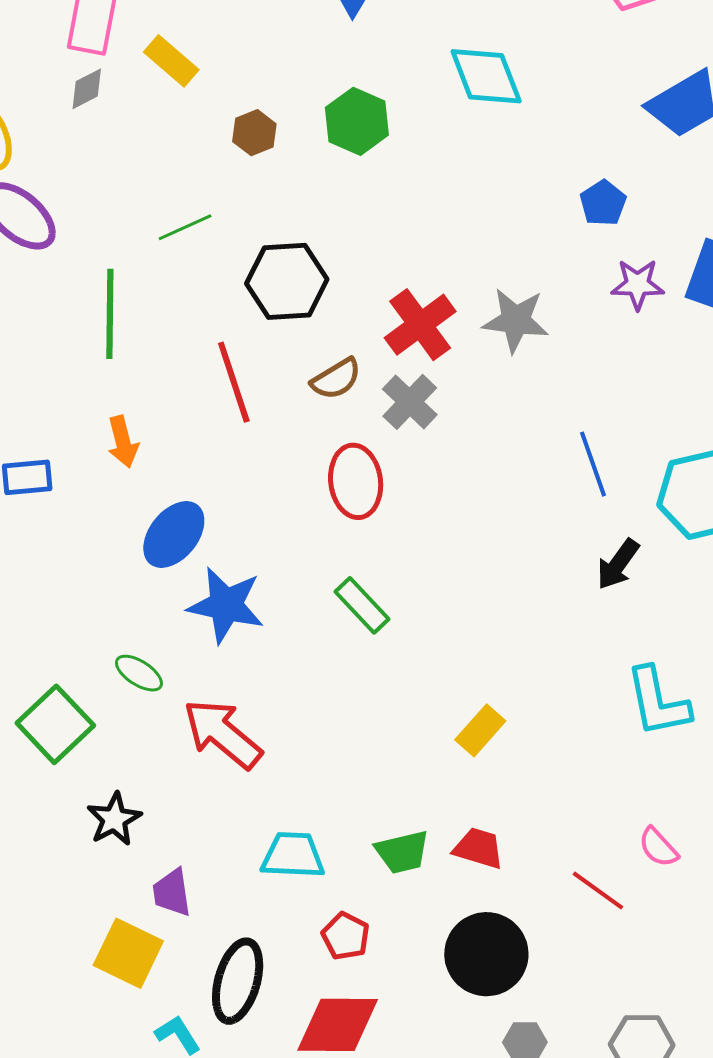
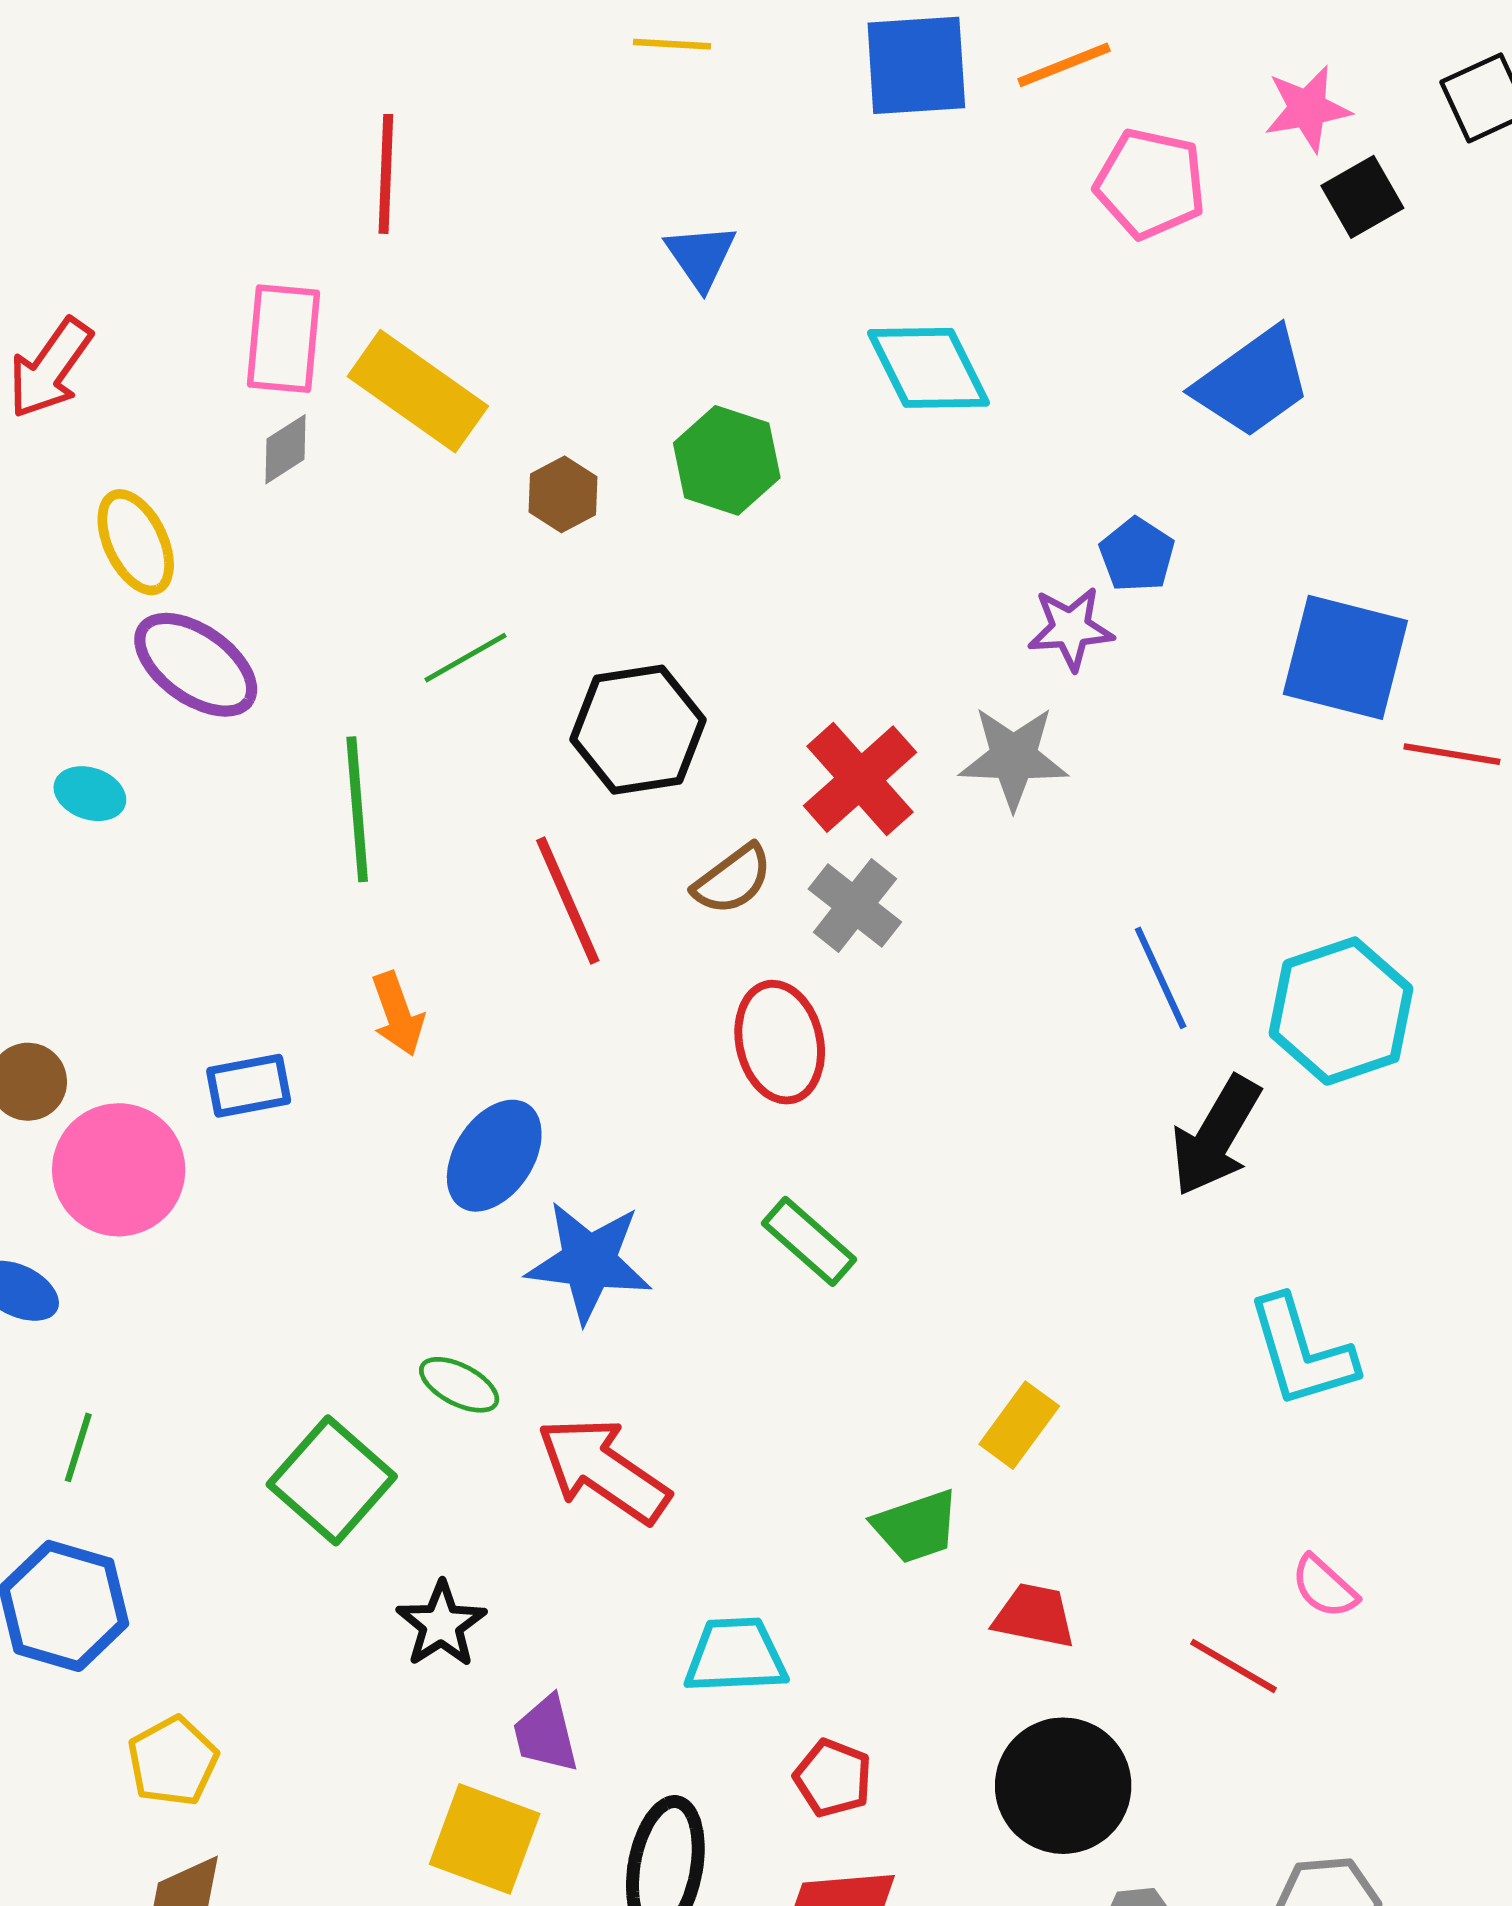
yellow rectangle: (171, 61) -> (418, 391), size x1.5
purple star: (638, 284) -> (1071, 628), moved
black arrow: (618, 564) -> (1216, 1136), size x1.4
green trapezoid: (402, 852) -> (916, 1527), moved

